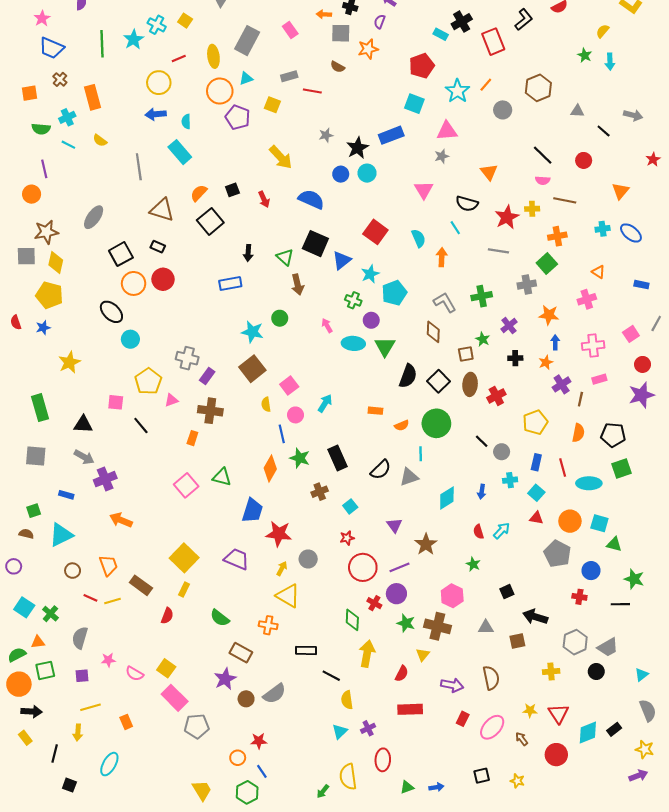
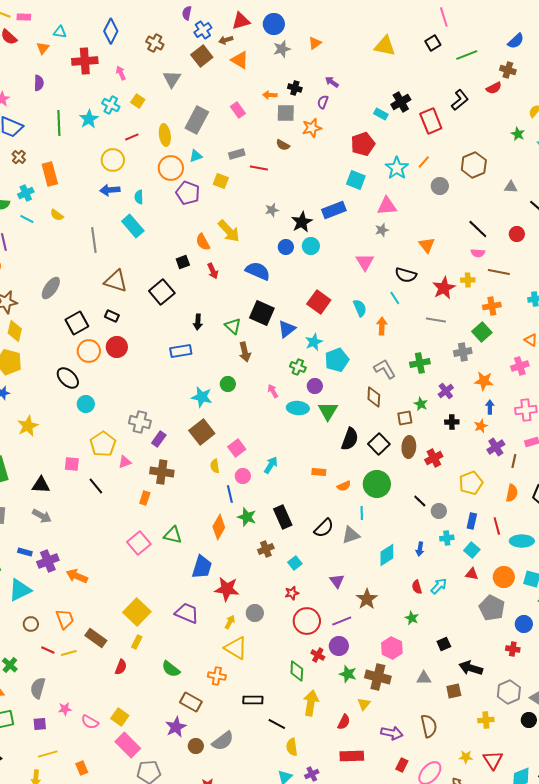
orange semicircle: (199, 193) -> (203, 242), moved, turned -72
purple cross: (105, 479) -> (48, 561), moved

